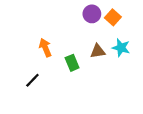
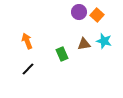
orange arrow: (45, 48) -> (27, 41), moved

